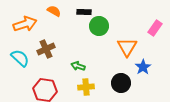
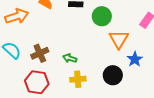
green circle: (99, 26) -> (102, 16), moved
brown cross: (46, 49) -> (40, 53), moved

